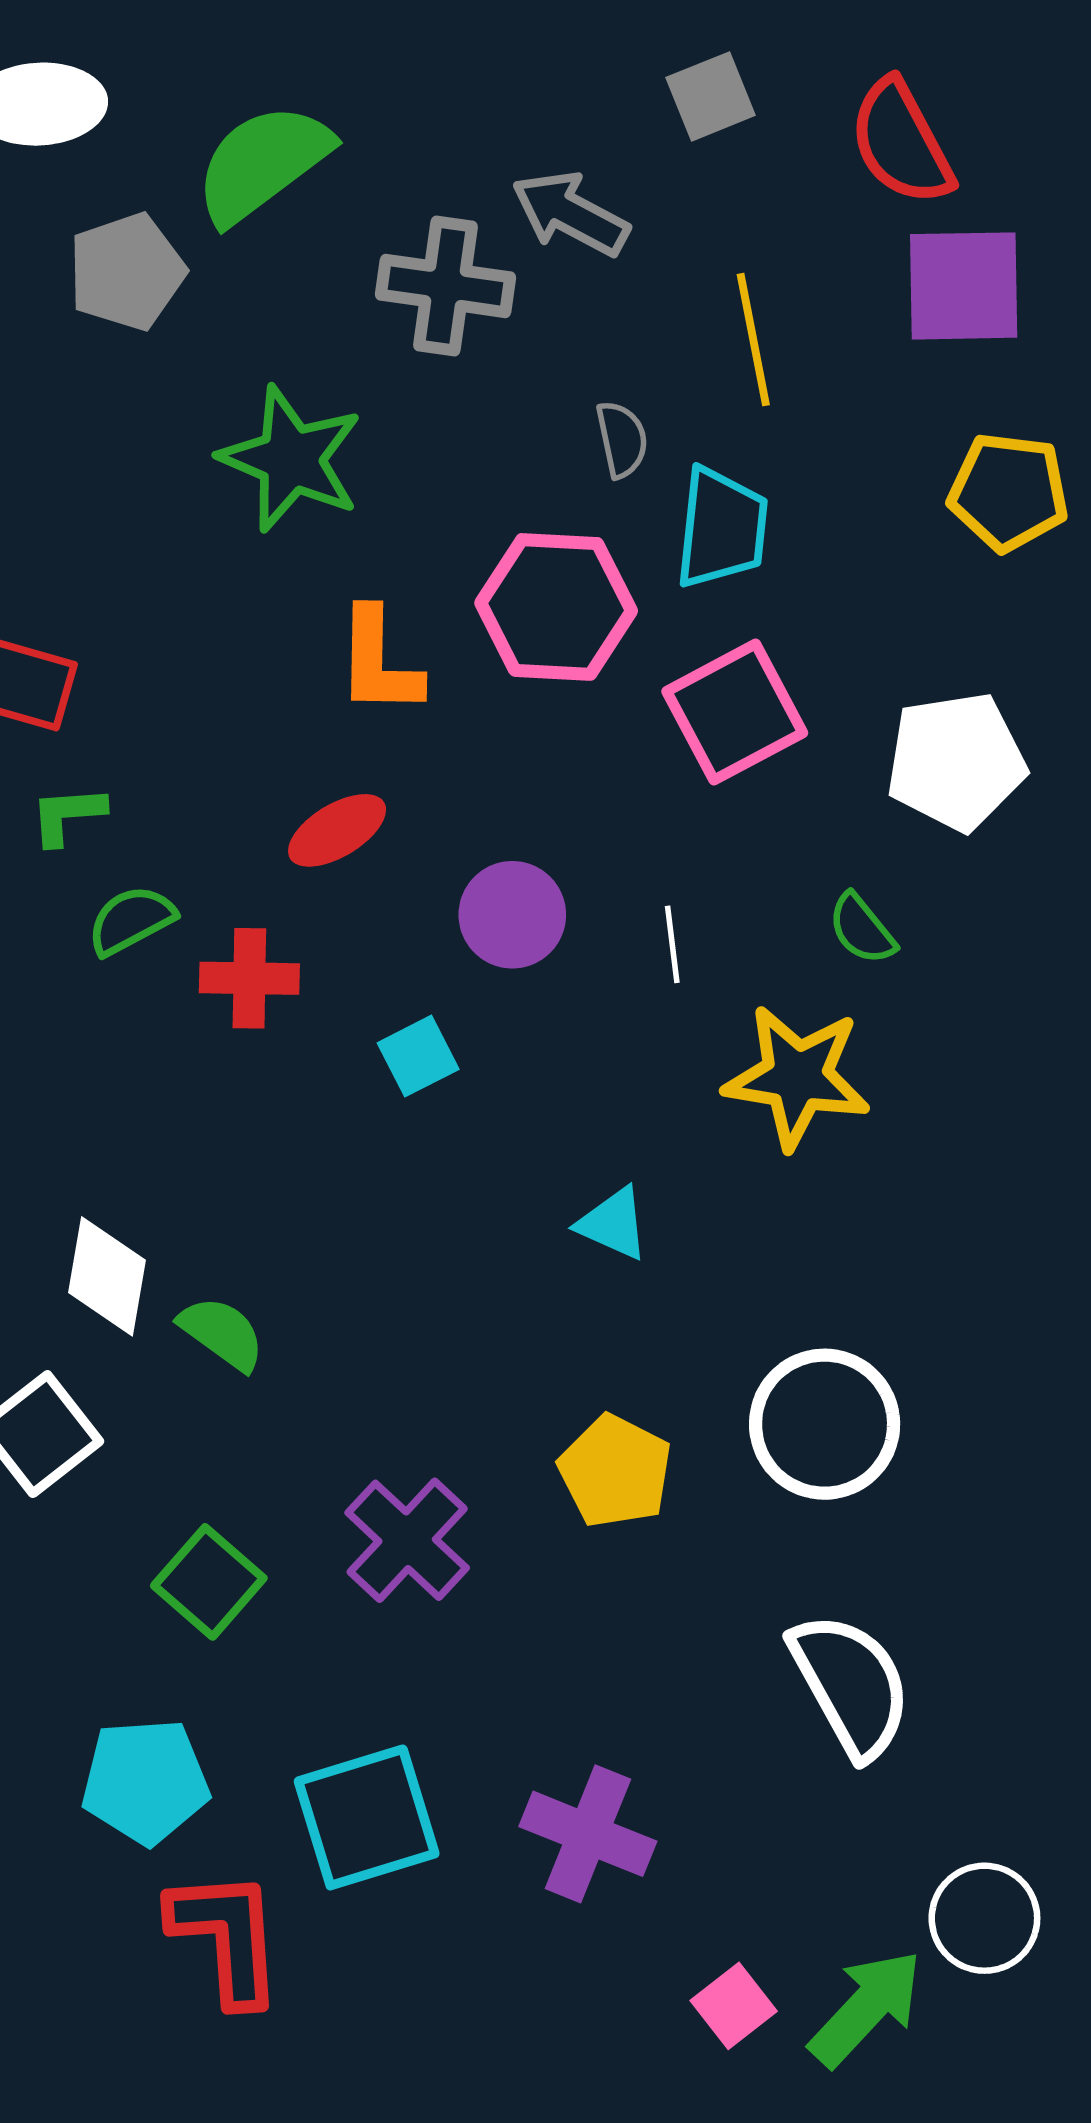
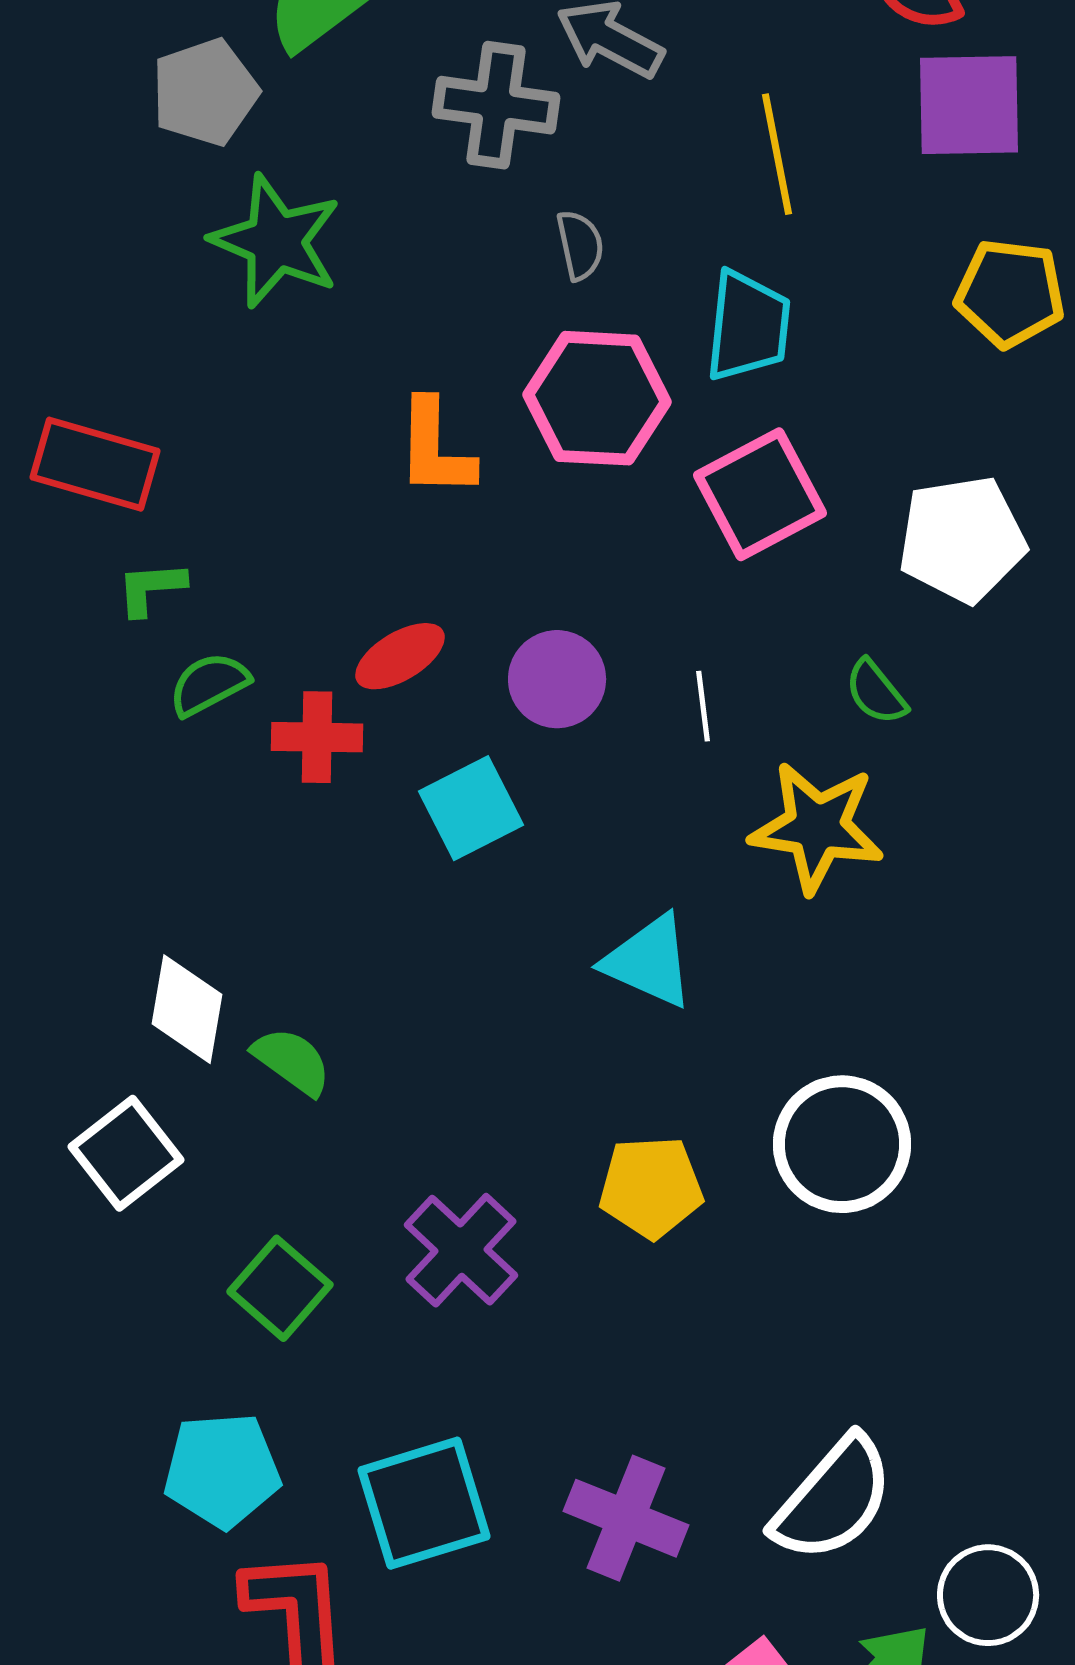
gray semicircle: (622, 439) -> (580, 245), moved
green star: (291, 459) -> (276, 241), moved
red ellipse: (337, 830) -> (400, 656), moved
cyan square: (418, 1056) -> (471, 808), size x1.4
cyan triangle: (613, 1224) -> (649, 961), size x1.4
yellow pentagon: (615, 1471) -> (651, 1187), turned -30
white semicircle: (851, 1685) -> (833, 1499), moved, turned 70

